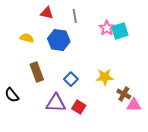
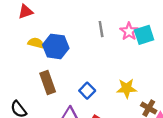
red triangle: (47, 13) -> (26, 12), moved, turned -32
gray line: (75, 16) -> (101, 29), moved
blue hexagon: (59, 40) -> (56, 46), moved

